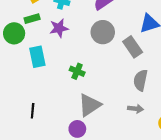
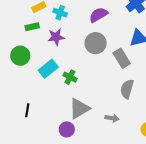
green circle: (14, 33) -> (20, 56), moved
cyan rectangle: (37, 57) -> (48, 69), moved, turned 60
gray arrow: (136, 109) -> (112, 118), moved

